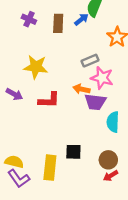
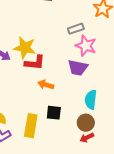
yellow star: (36, 67) -> (25, 48), moved
orange arrow: (81, 89) -> (46, 85), moved
cyan semicircle: (113, 122) -> (91, 100), moved

